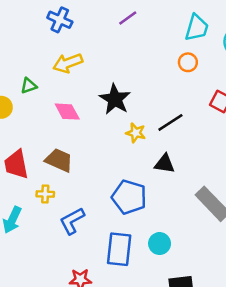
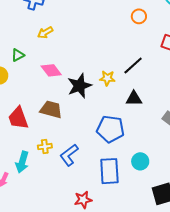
yellow arrow: (68, 63) -> (45, 33), size x0.7
black star: (115, 99) -> (79, 86), moved, turned 30
yellow cross: (45, 194) -> (45, 147), moved

